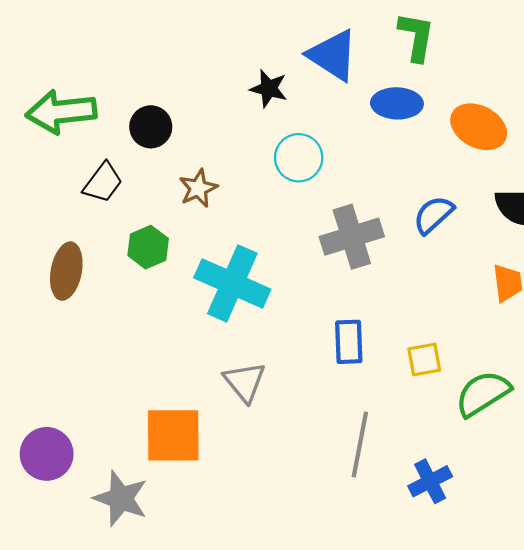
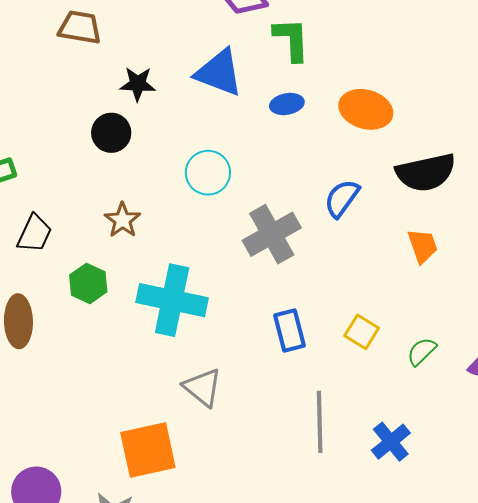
black star: (269, 89) -> (138, 84), moved
blue ellipse: (397, 103) -> (287, 104), size x0.7
black circle: (151, 127) -> (111, 133), moved
yellow square: (424, 360) -> (362, 332), turned -36
green semicircle: (483, 394) -> (422, 351), size x0.6

